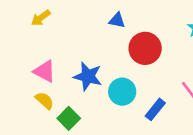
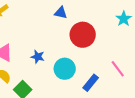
blue star: (88, 76) -> (38, 57), size x0.6

